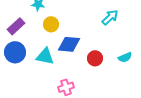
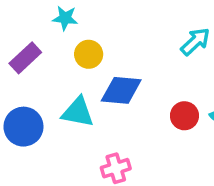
blue circle: (15, 52) -> (23, 127), moved
red circle: (95, 58) -> (184, 116), moved

